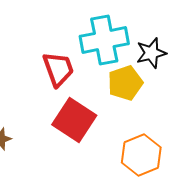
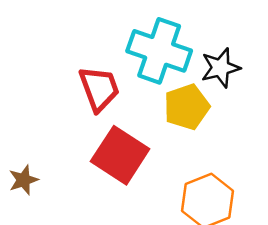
cyan cross: (104, 40) -> (159, 51), turned 30

